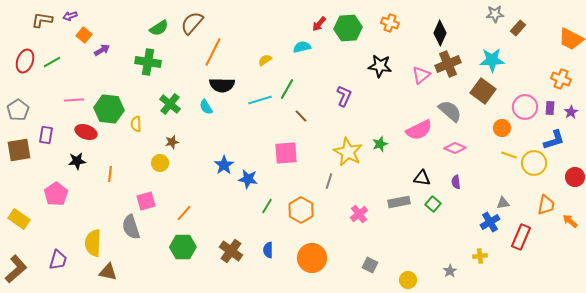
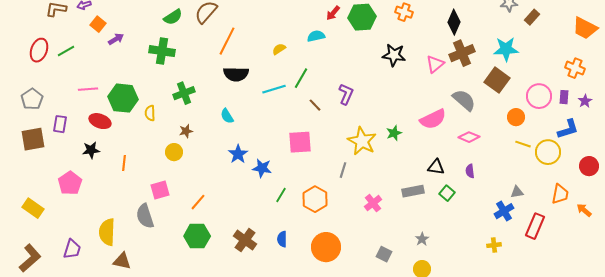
purple L-shape: (344, 96) -> (346, 94), moved
green cross: (170, 104) -> (184, 93), turned 30
cyan semicircle: (206, 107) -> (227, 116), moved
gray star: (450, 271) -> (422, 239), moved

